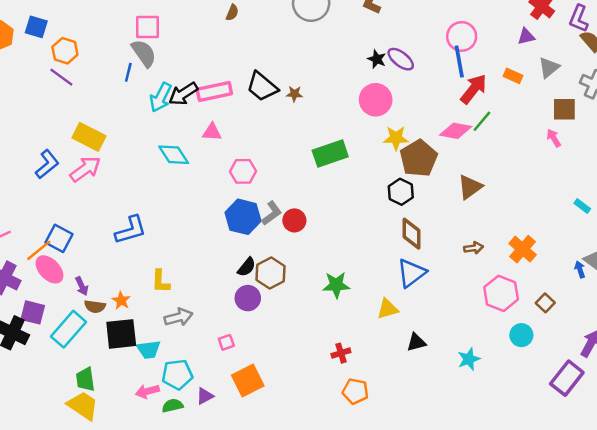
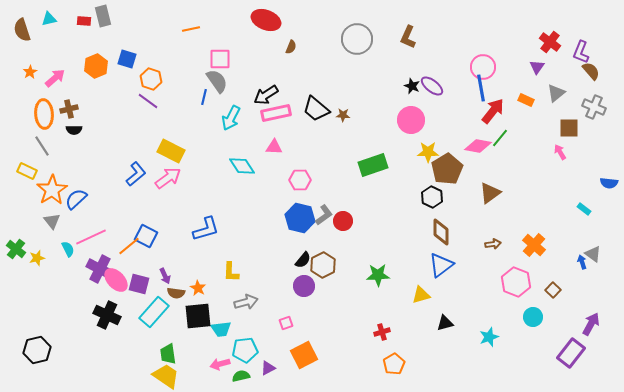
purple triangle: (526, 36) -> (537, 67), turned -42
black arrow: (183, 94) -> (266, 95), moved
pink ellipse: (49, 269) -> (116, 280), moved
purple square: (33, 312) -> (139, 284), moved
orange pentagon: (355, 391) -> (394, 364), turned 30

